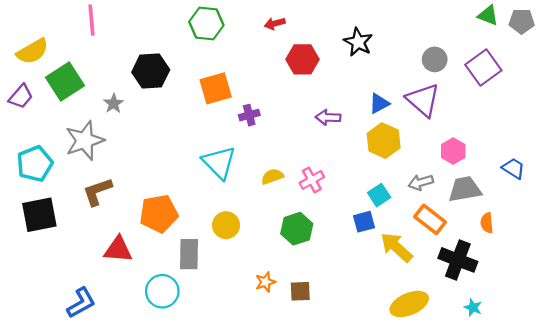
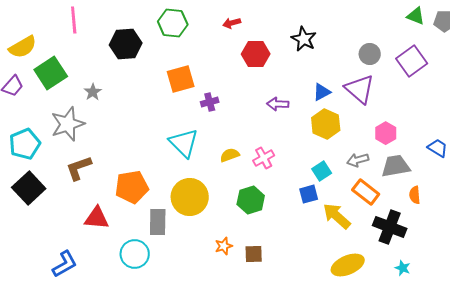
black hexagon: (151, 71) -> (126, 44), moved
black square: (39, 215) -> (29, 188), turned -32
yellow circle: (226, 225) -> (190, 197), size x1.6

